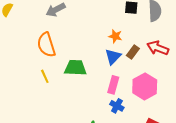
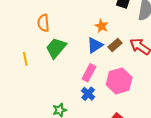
orange semicircle: (46, 45) -> (43, 23), moved, size x0.7
green trapezoid: (75, 68) -> (56, 48), turned -65
yellow line: (45, 76) -> (25, 59), moved

